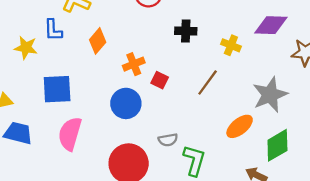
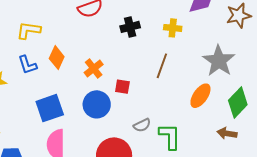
blue L-shape: (53, 30) -> (27, 65), moved
red square: (160, 80) -> (122, 87), moved
blue square: (57, 89) -> (50, 108), moved

